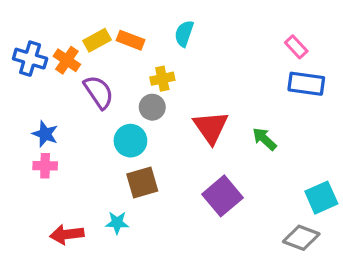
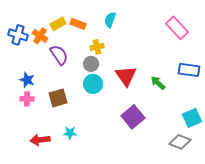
pink rectangle: (296, 47) -> (177, 28), size x1.6
blue rectangle: (306, 84) -> (189, 70), moved
cyan circle: (130, 141) -> (93, 84), moved
brown square: (142, 183) -> (58, 98), moved

